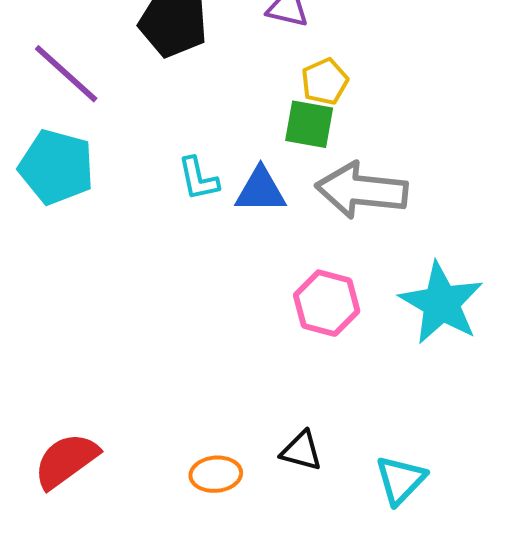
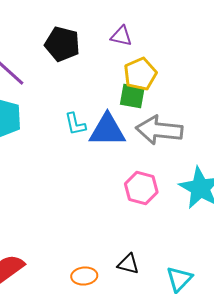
yellow pentagon: (325, 81) -> (140, 74), size x1.4
blue triangle: (261, 190) -> (107, 130), size x1.4

